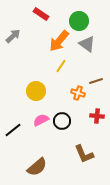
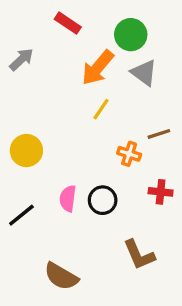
yellow circle: (36, 91) -> (26, 151), moved
pink semicircle: (41, 120) -> (68, 199), turned -56
brown semicircle: (37, 167) -> (61, 276), turned 70

